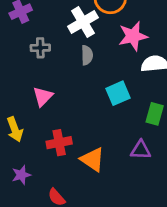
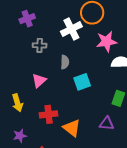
gray semicircle: (87, 55) -> (65, 62), moved
cyan square: (118, 93) -> (82, 82), moved

